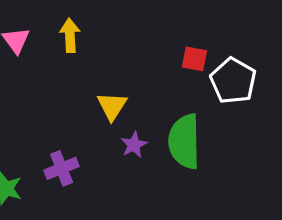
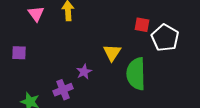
yellow triangle: (112, 106) -> (112, 53), moved
purple star: (134, 145) -> (84, 72), moved

